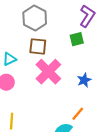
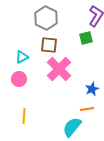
blue star: (84, 80) -> (92, 89), moved
orange line: (78, 114) -> (87, 109), turned 40

